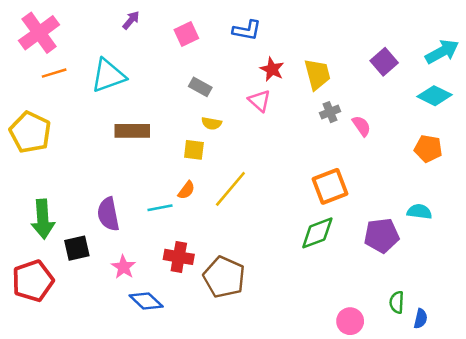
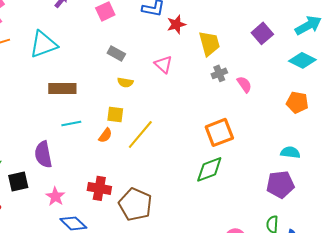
red star: (272, 69) -> (176, 24), moved, turned 30
yellow square: (194, 150) -> (115, 114), moved
cyan line: (160, 208) -> (71, 123), moved
purple pentagon: (382, 236) -> (280, 184), moved

